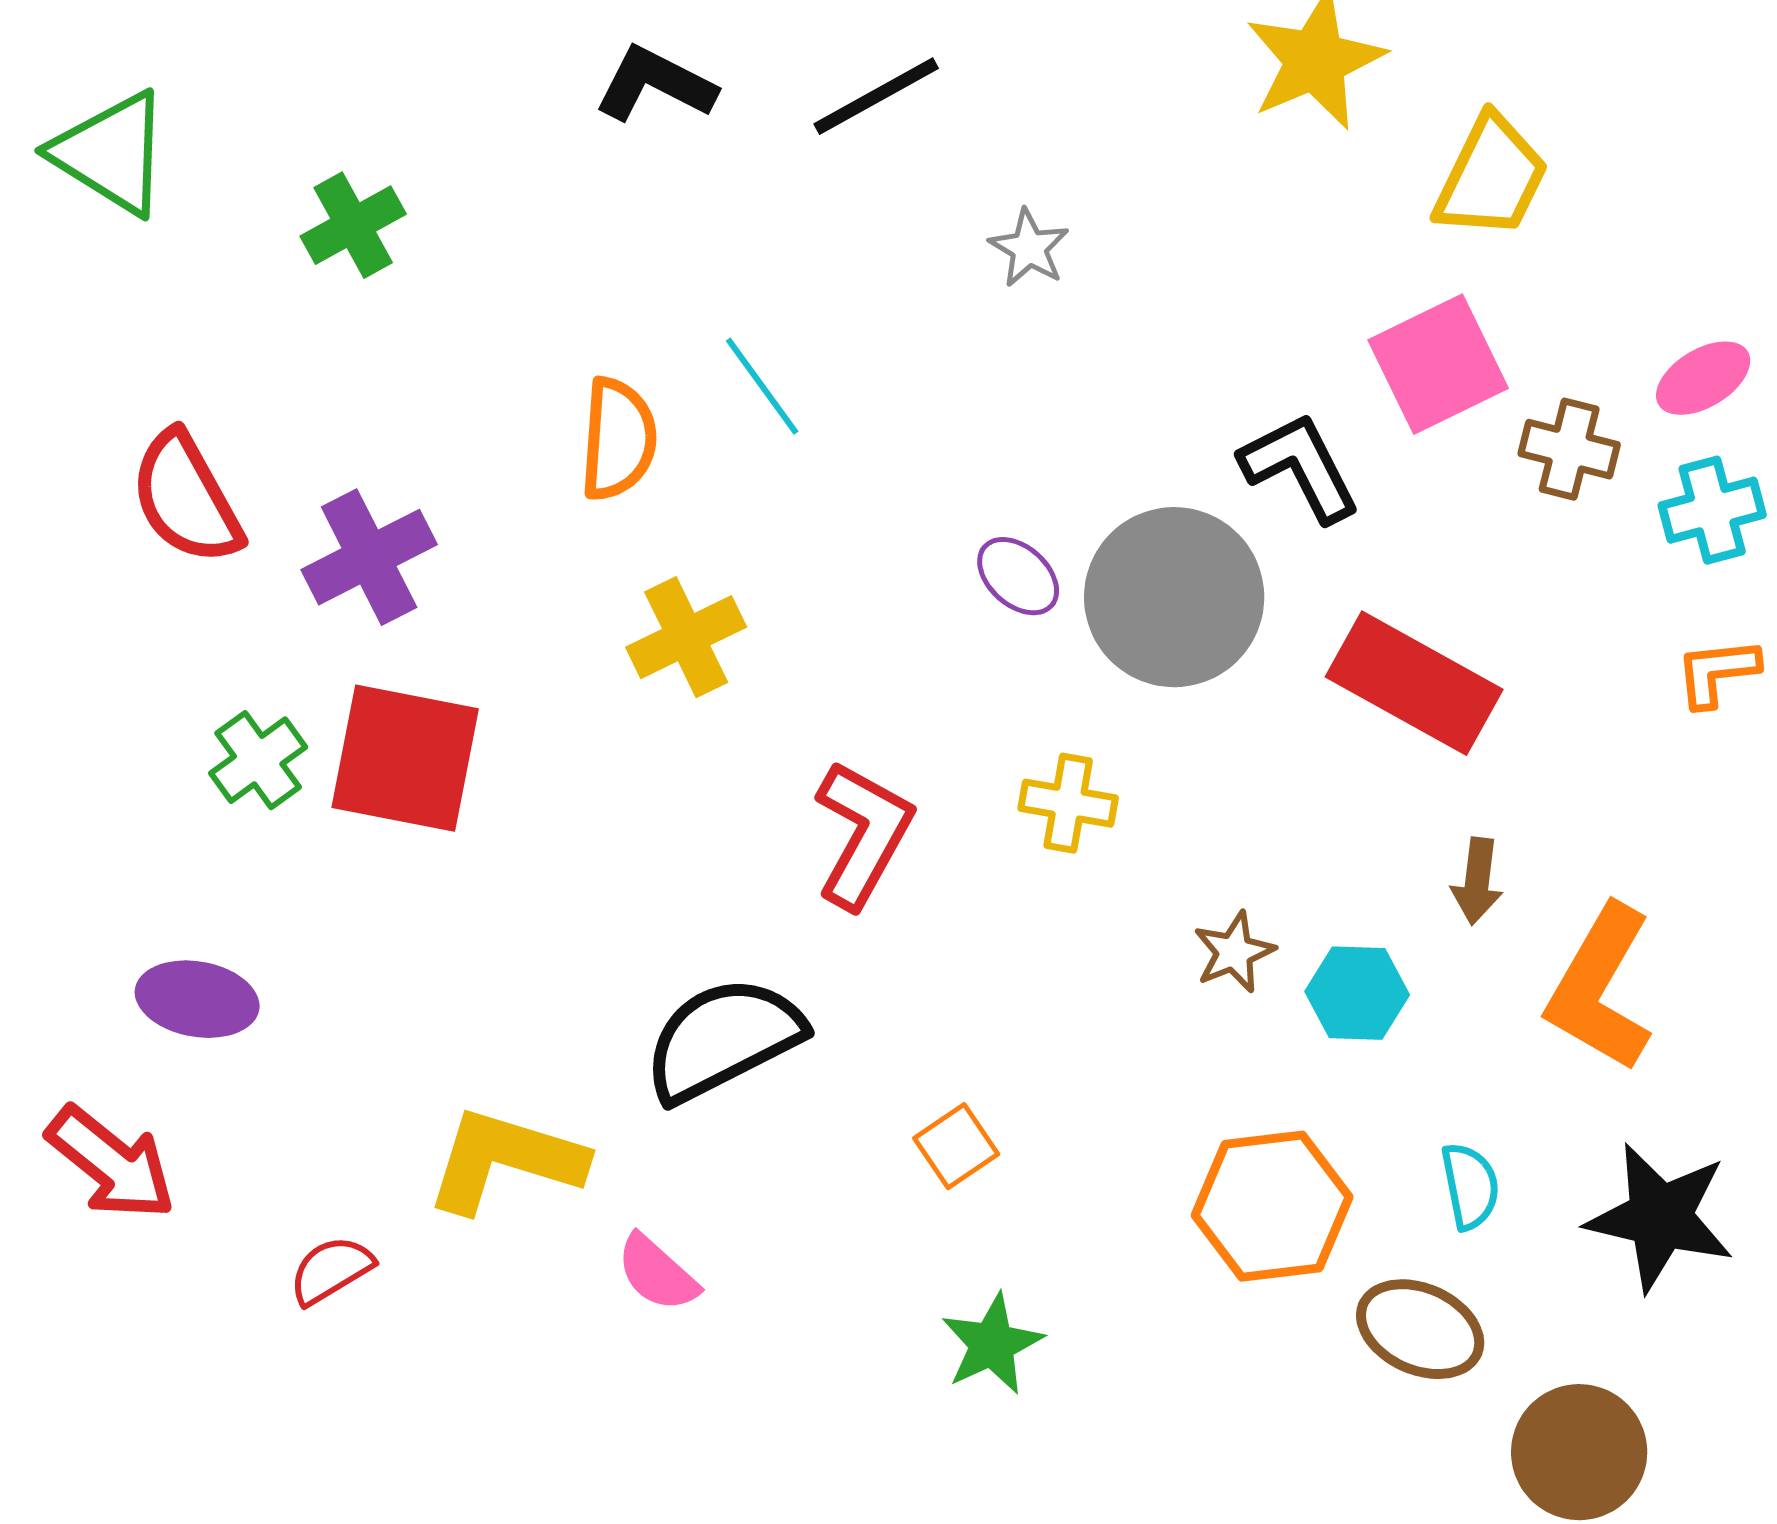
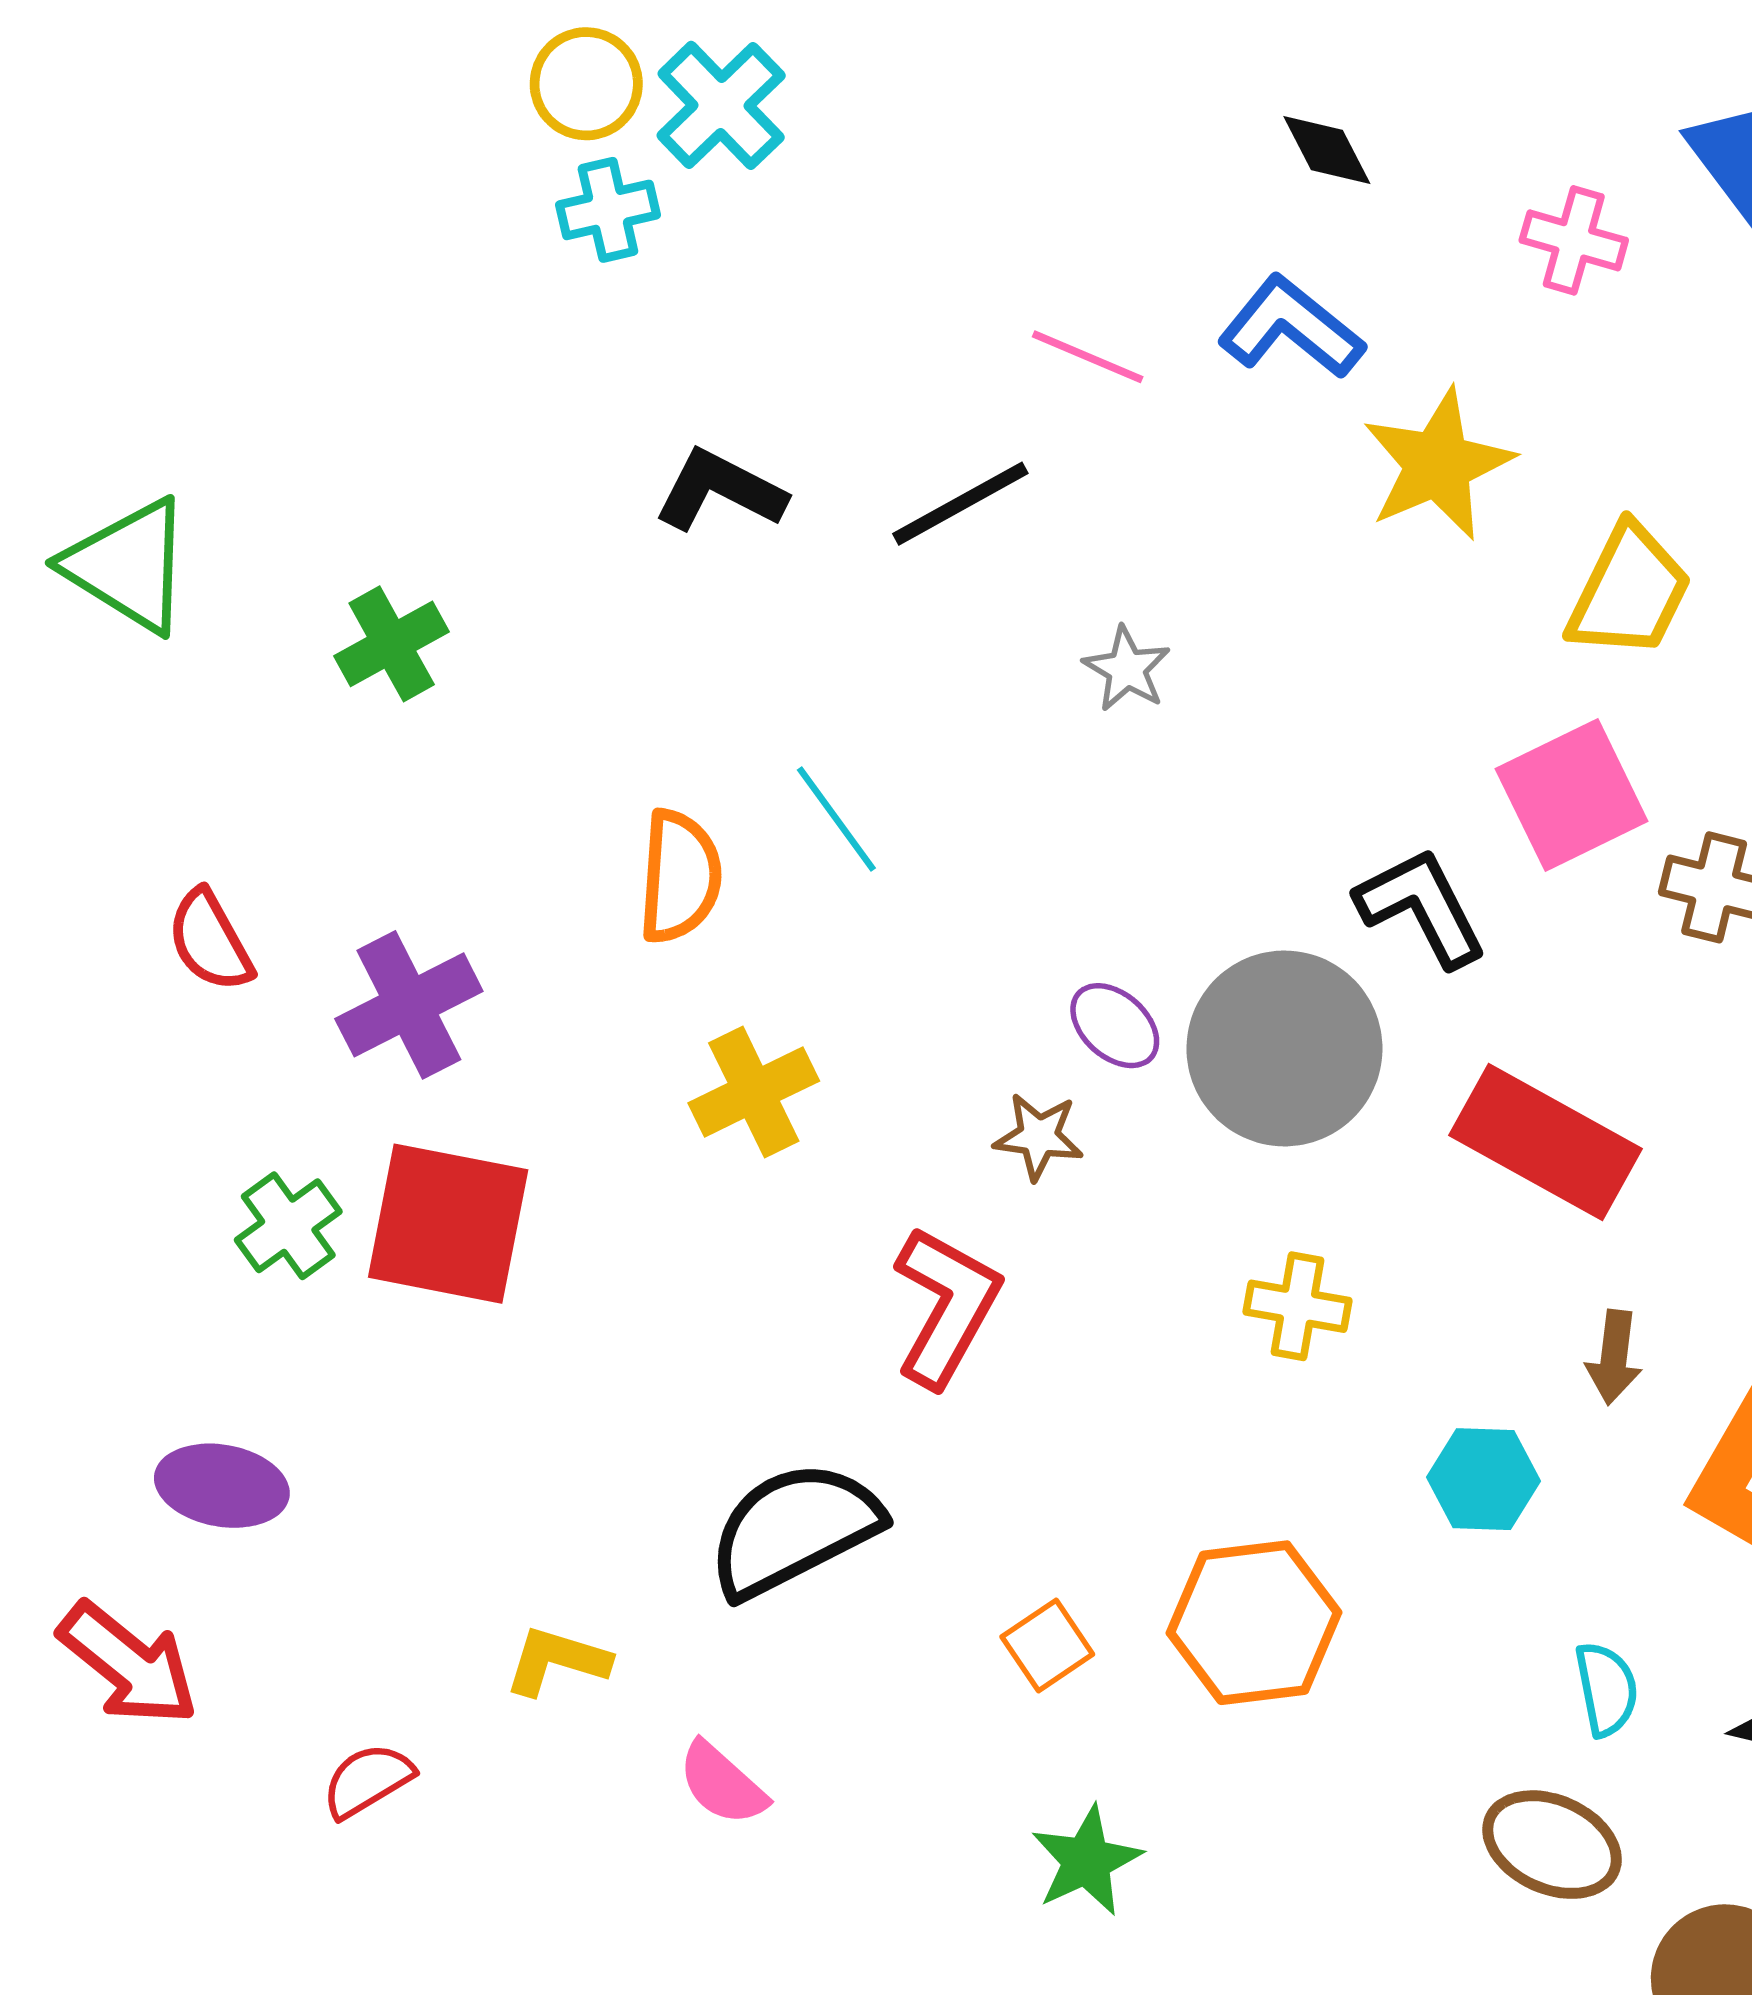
red semicircle: (186, 498) -> (210, 941), size x0.7
yellow cross: (1068, 803) -> (1298, 1306), moved
brown star: (1234, 952) -> (1039, 1137), moved, turned 30
yellow L-shape: (505, 1160) -> (557, 1661), size x0.6
orange hexagon: (1272, 1206) -> (1254, 1623), moved

